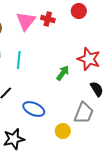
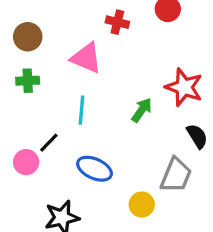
pink triangle: (26, 21) -> (86, 58), moved, turned -45
cyan line: (19, 60) -> (81, 110), moved

